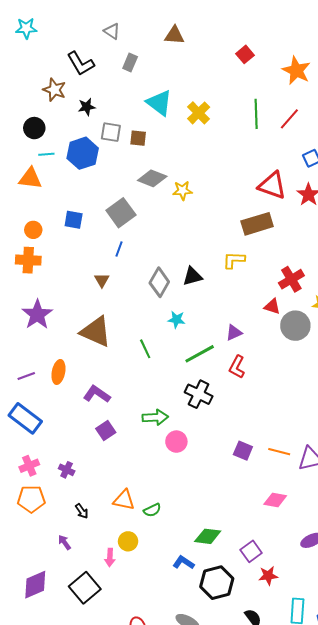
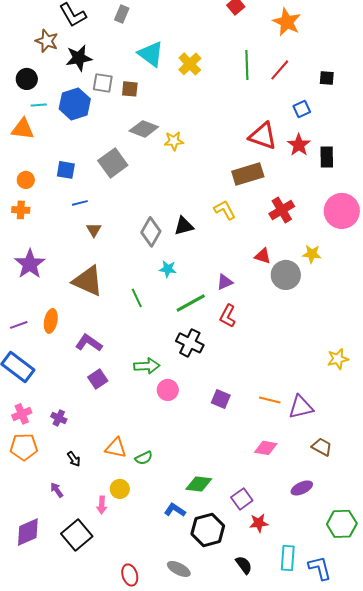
black star: (87, 107) -> (79, 58), size x1.5
blue line: (119, 249) -> (80, 203), moved, turned 56
orange cross: (28, 260) -> (21, 210), size x0.7
yellow L-shape: (234, 260) -> (225, 210), turned 60
red cross: (291, 279) -> (282, 210), moved
purple square: (243, 451) -> (221, 399), moved

